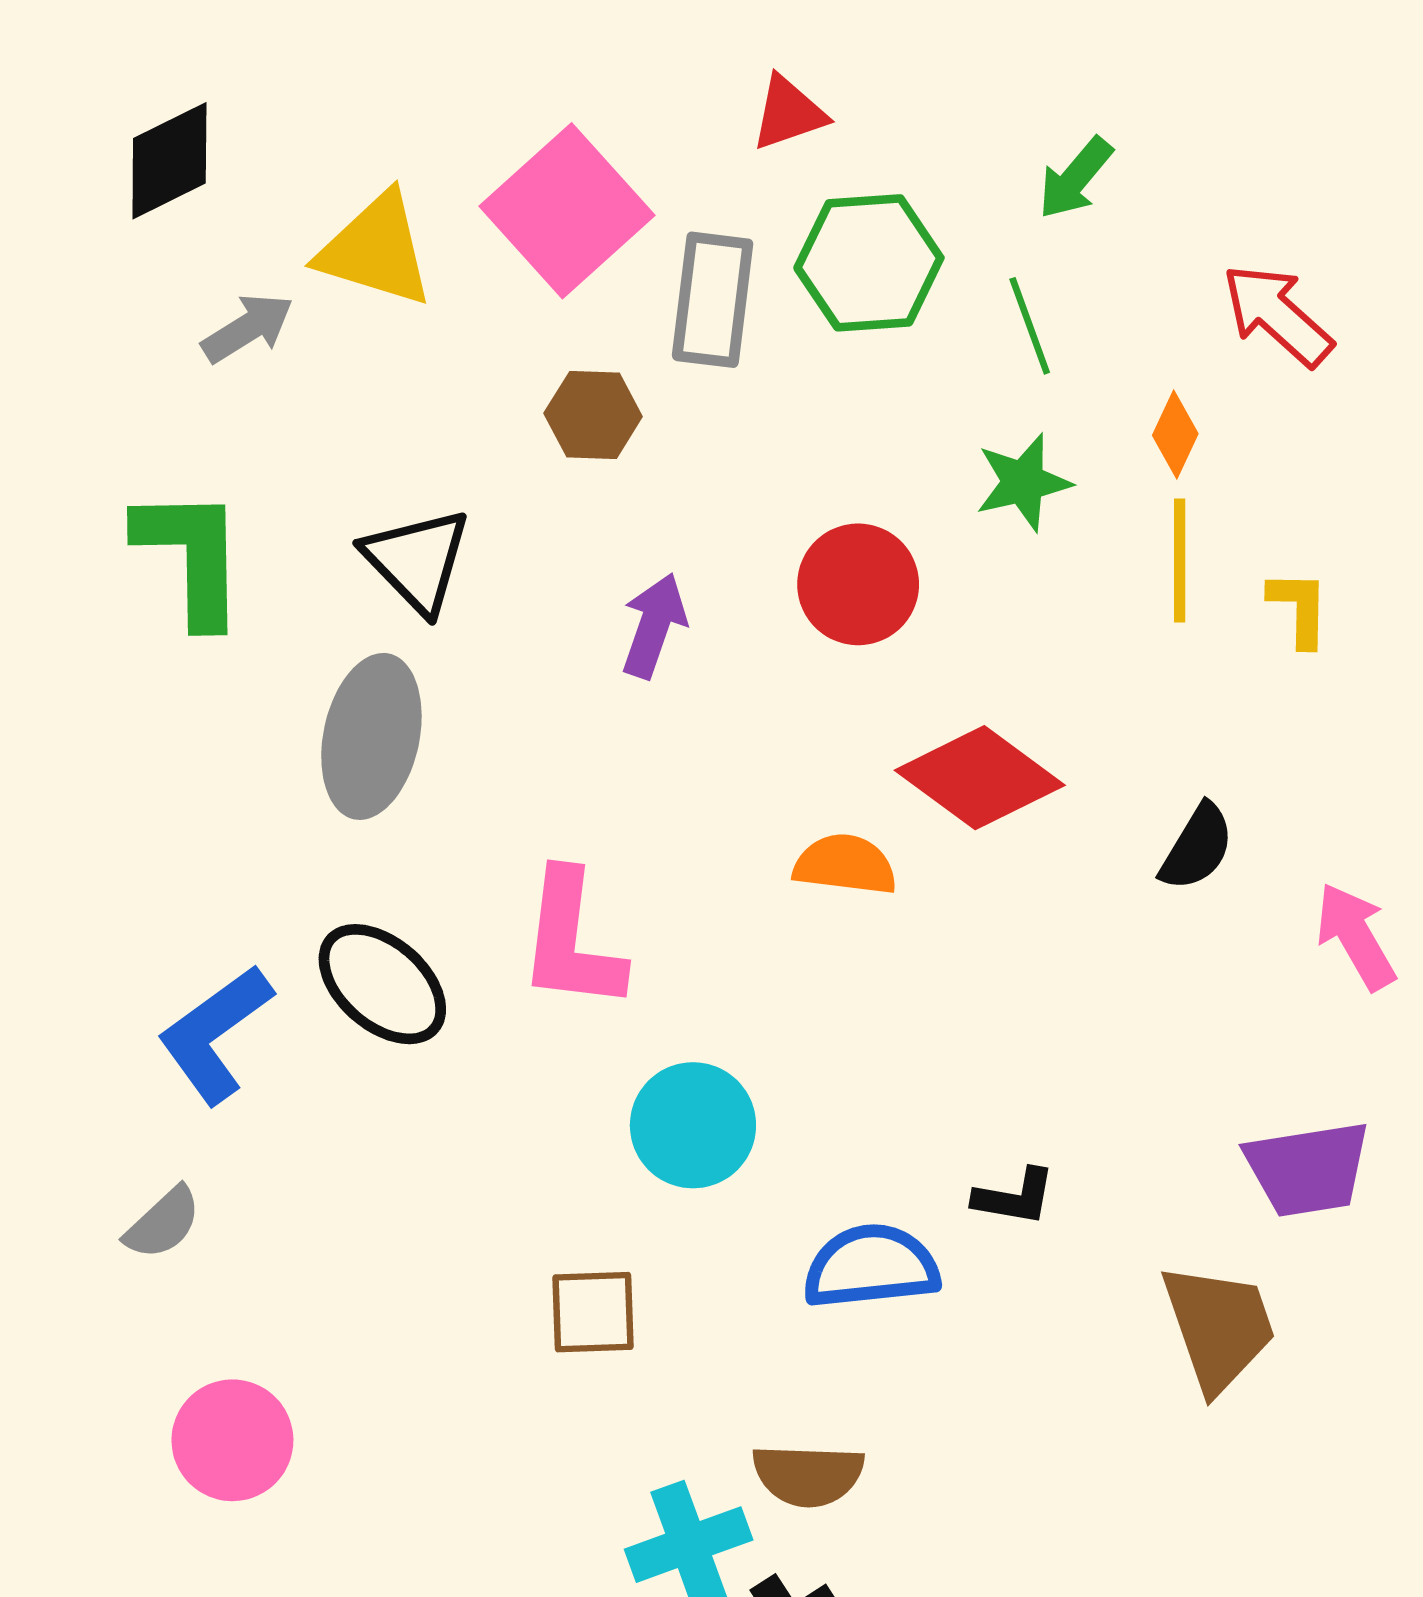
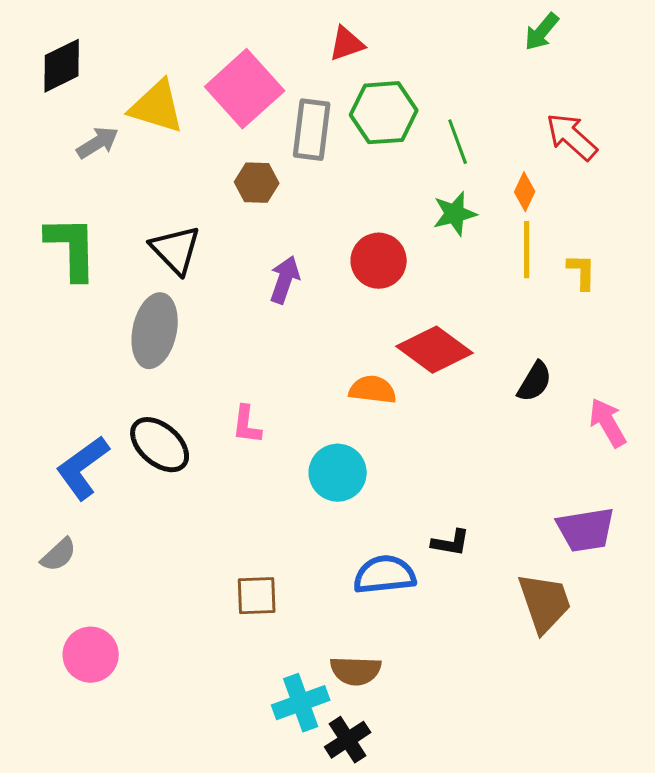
green arrow: (1075, 178) -> (542, 32), moved
pink L-shape: (571, 941) -> (247, 425), size x0.6
cyan circle: (693, 1125) -> (338, 473), moved

